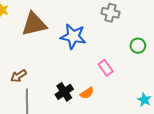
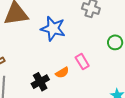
orange semicircle: (87, 93) -> (62, 73), moved

